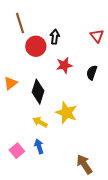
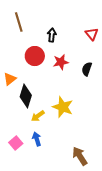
red circle: (36, 46) -> (35, 56), moved
black diamond: (38, 92) -> (26, 96), moved
yellow arrow: (40, 122) -> (38, 116), turned -64

